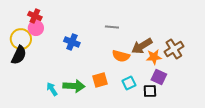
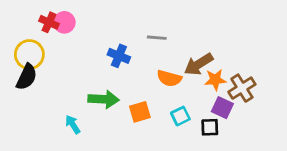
pink circle: (36, 28) -> (64, 22), moved
blue cross: (72, 42) -> (119, 56), moved
brown cross: (174, 49) -> (242, 88), moved
green arrow: (74, 86) -> (104, 99), moved

